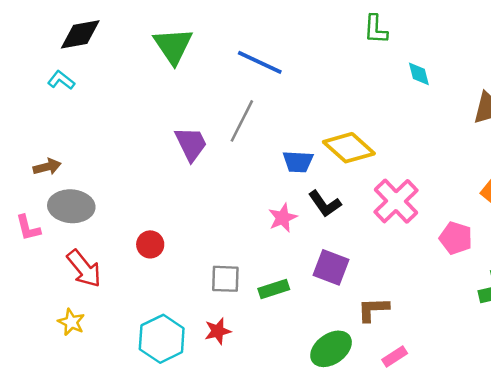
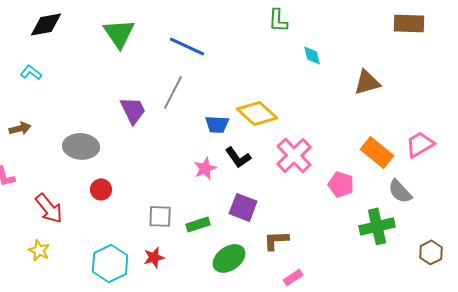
cyan L-shape: (61, 80) -> (31, 72), moved
gray ellipse: (71, 206) -> (81, 146), moved
green ellipse: (331, 349) -> (229, 258), moved

